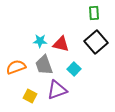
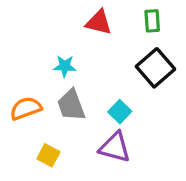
red triangle: (61, 44) -> (99, 22), moved
purple triangle: (57, 90) -> (115, 147), moved, turned 35

